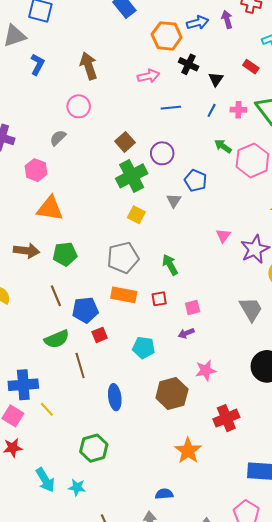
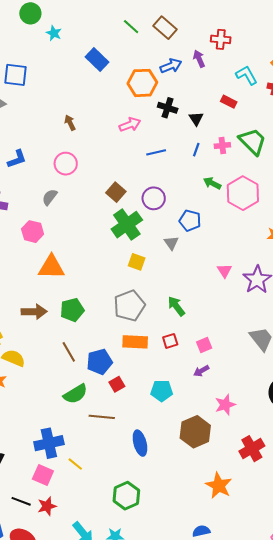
blue L-shape: (37, 64) -> (17, 159), moved, turned 50
brown arrow: (89, 66) -> (70, 123), size x0.6
brown line: (80, 366) -> (102, 417), turned -60

